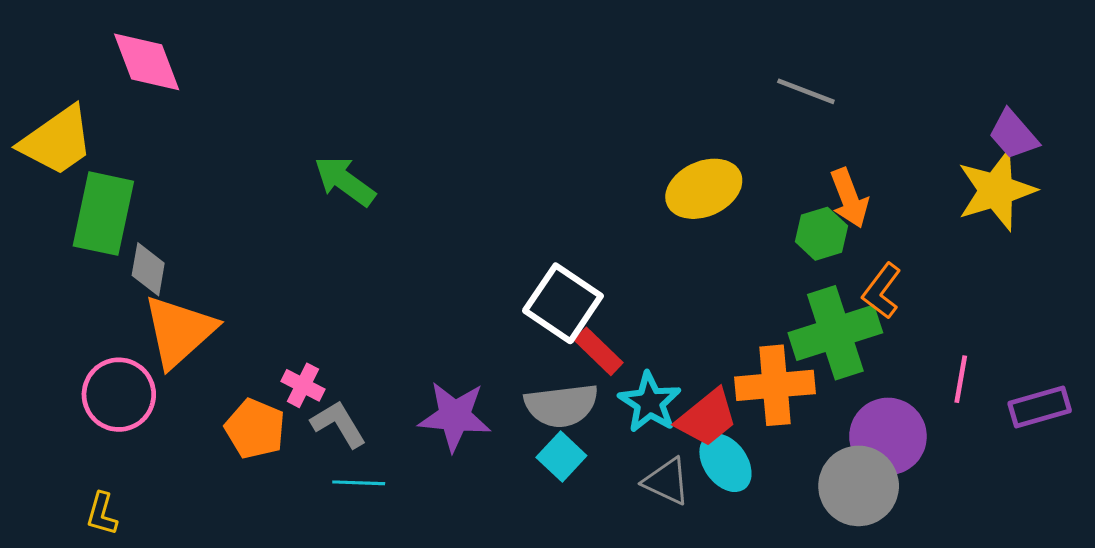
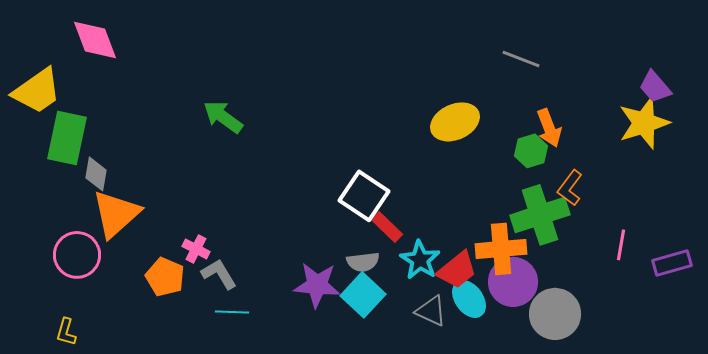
gray semicircle: (561, 405) -> (363, 262), size x0.7
purple star: (455, 416) -> (317, 285), moved
purple circle: (888, 436) -> (513, 282), moved
cyan square: (561, 457) -> (363, 295), size x1.4

